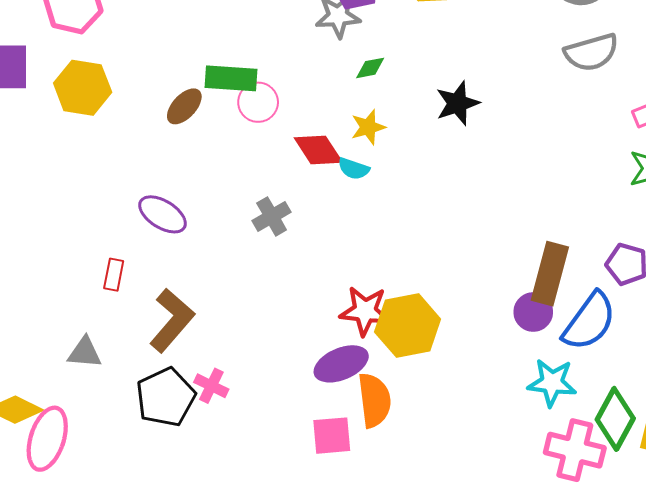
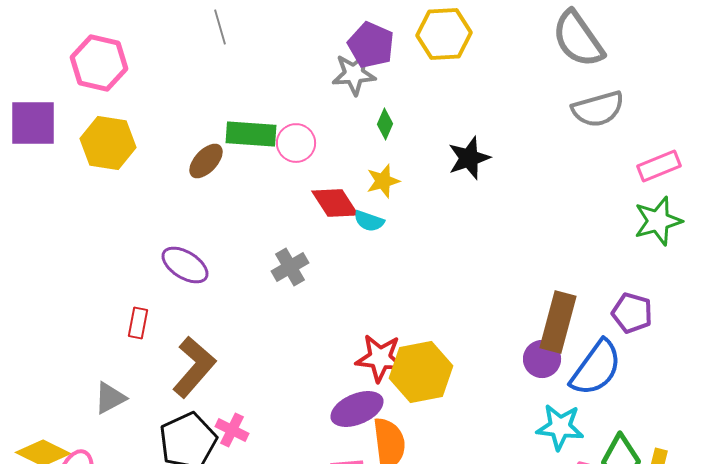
green diamond: (370, 68) -> (385, 124), turned -56
pink circle: (258, 102) -> (296, 143), moved
gray triangle: (85, 353) -> (110, 398), turned -33

